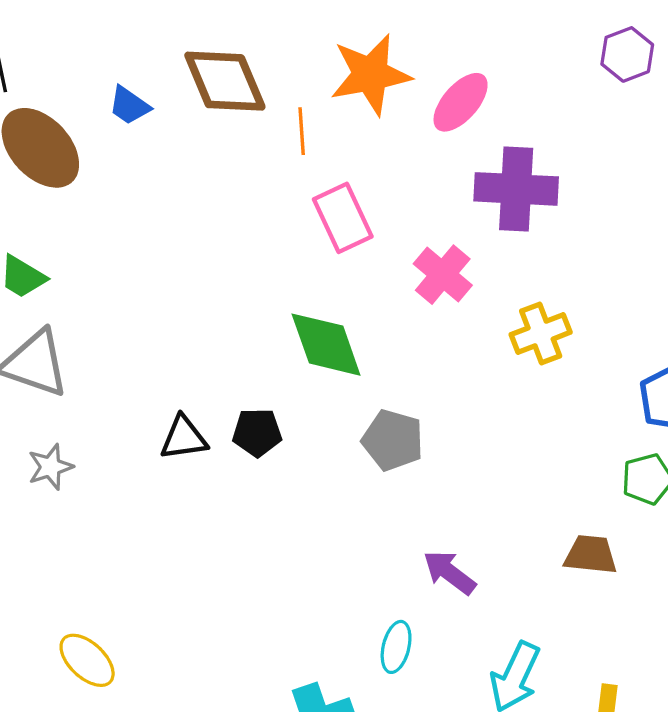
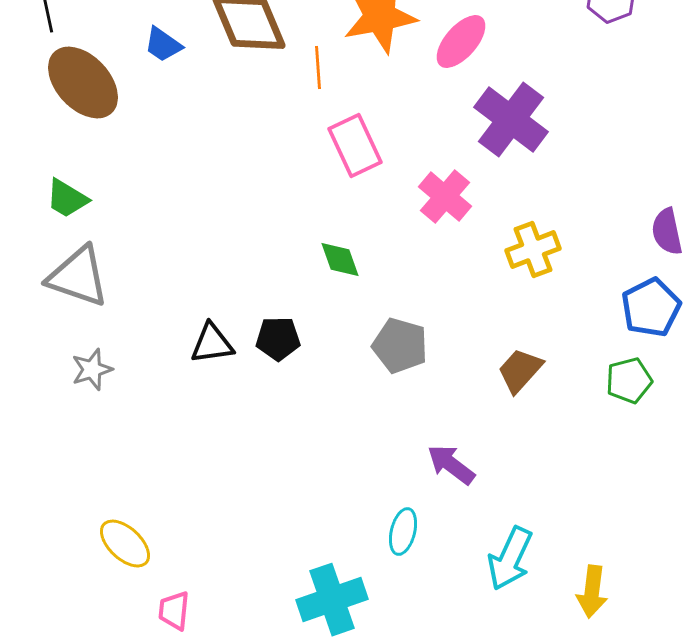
purple cross: (516, 189) -> (511, 120), turned 34
green diamond: (326, 345) -> (340, 260), size x0.6
brown trapezoid: (591, 555) -> (520, 371), moved, turned -54

